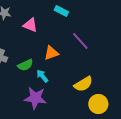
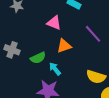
pink triangle: (30, 25) -> (54, 23), moved
yellow semicircle: (83, 84) -> (96, 77), turned 48

